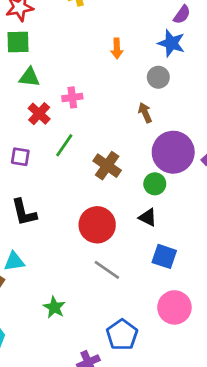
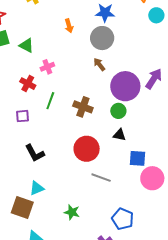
green triangle: (29, 77) -> (26, 46), moved, turned 35
gray circle: (158, 77) -> (102, 38), size x1.5
pink circle: (174, 307) -> (152, 178), moved

